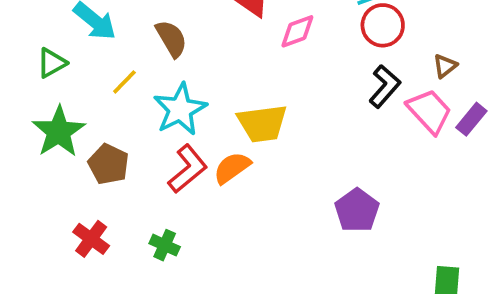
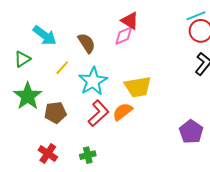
pink diamond: (297, 31) -> (124, 36), moved
brown pentagon: (108, 164) -> (55, 113), turned -30
green cross: (165, 245) -> (88, 155), turned -35

